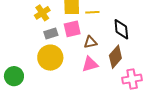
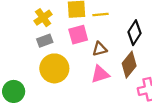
black diamond: (121, 29) -> (134, 33), turned 40
gray rectangle: (51, 34) -> (45, 41), moved

